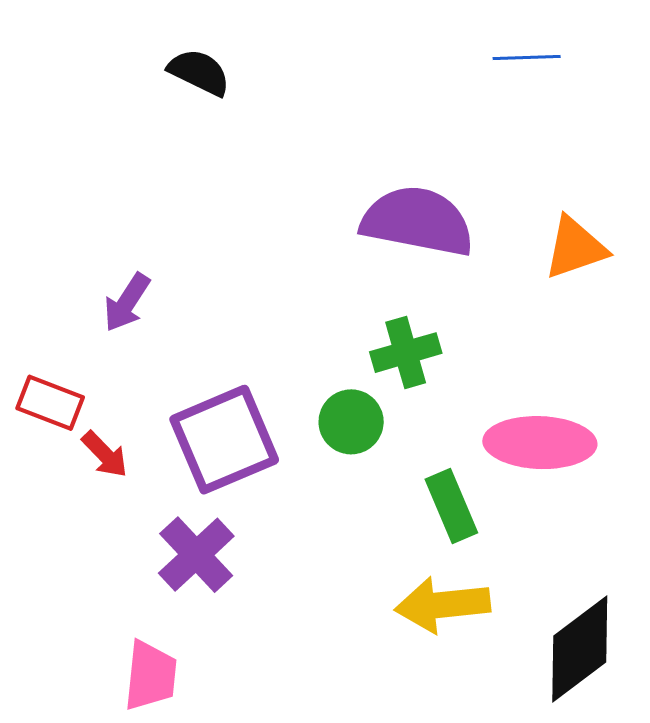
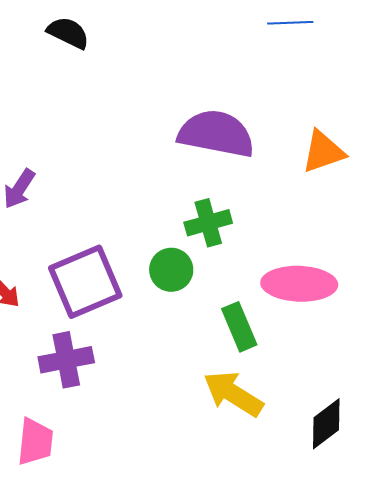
purple cross: (196, 555) -> (66, 360), turned 32
yellow arrow: (443, 605) -> (233, 394), turned 38
black diamond: (580, 649) -> (326, 424), size x0.7

